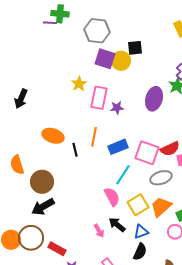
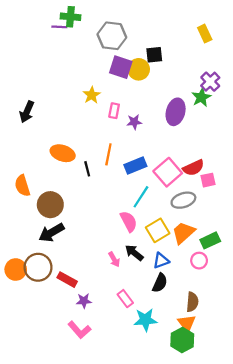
pink rectangle: (99, 98) -> (114, 111), size x0.6
pink square: (147, 153) -> (168, 172), turned 30

